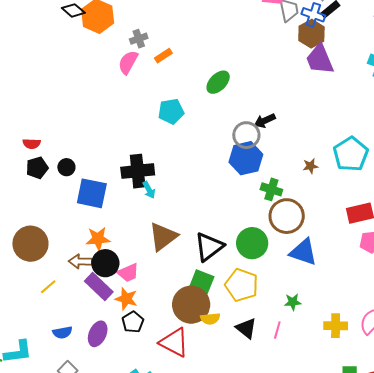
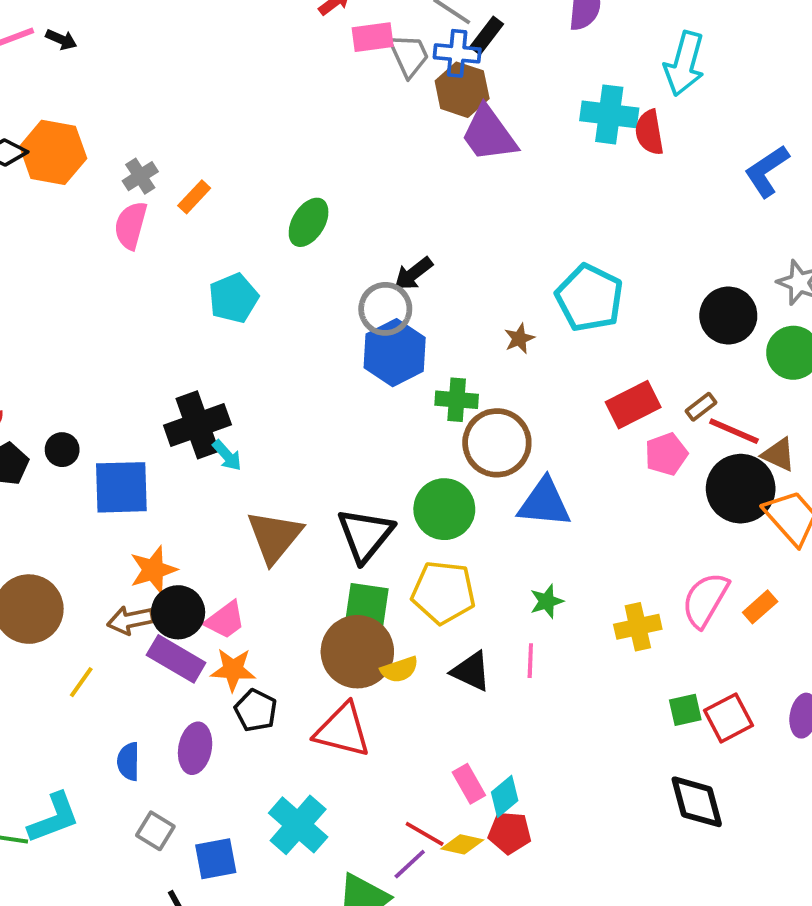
blue semicircle: (62, 332) -> (128, 761), turned 114

